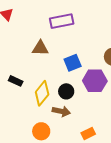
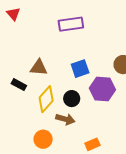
brown triangle: (40, 48) -> (39, 68), moved

